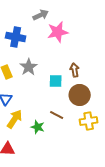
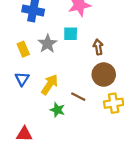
cyan square: (56, 81) -> (71, 34), moved
yellow arrow: (15, 119) -> (50, 84), moved

